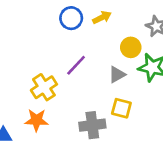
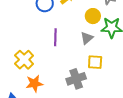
purple line: (76, 65) -> (55, 37), turned -30
yellow cross: (44, 87) -> (24, 60), moved

